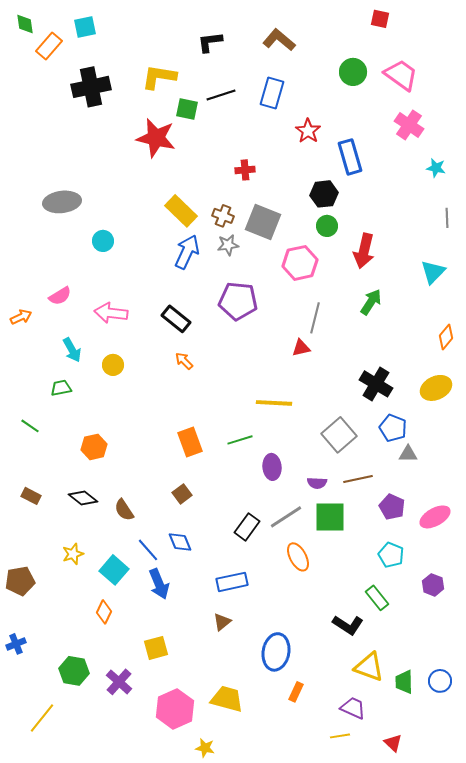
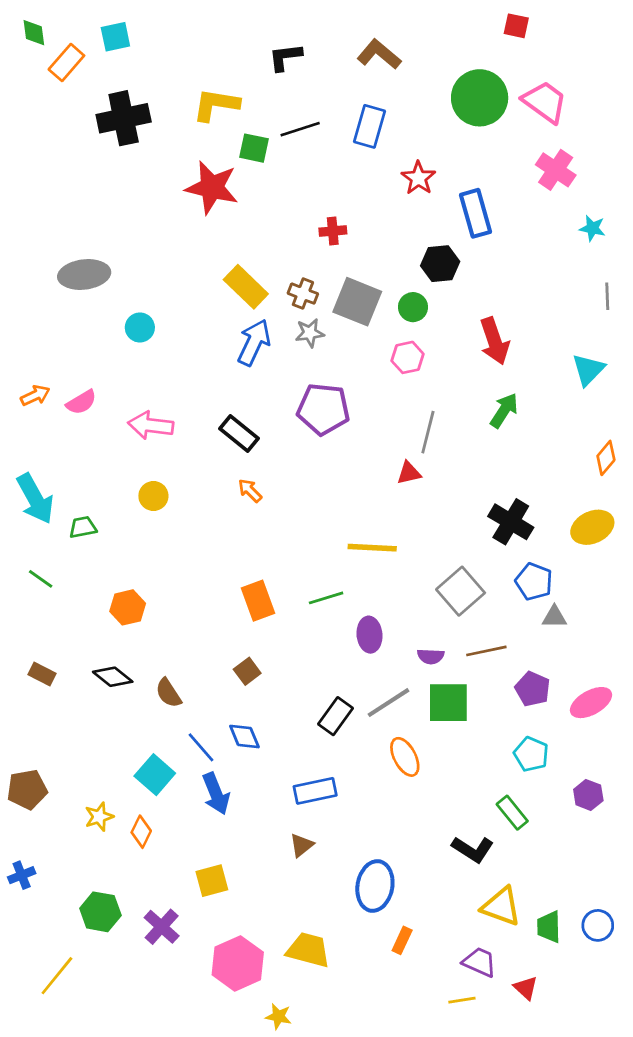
green circle: (353, 72) -> (480, 98), size x1.5
green circle: (327, 226) -> (413, 307), moved
red arrow: (364, 251) -> (495, 341), turned -32
pink hexagon: (300, 263) -> (408, 357), size x0.7
orange arrow: (21, 317) -> (35, 395), moved
cyan arrow: (72, 350) -> (35, 499), moved, size x1.5
yellow star: (73, 554) -> (99, 817), moved
red triangle: (393, 743) -> (526, 988), moved

